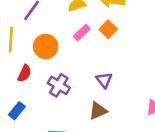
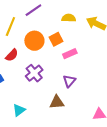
orange square: (108, 29) -> (56, 39), moved
pink rectangle: (82, 32) -> (70, 54), moved

